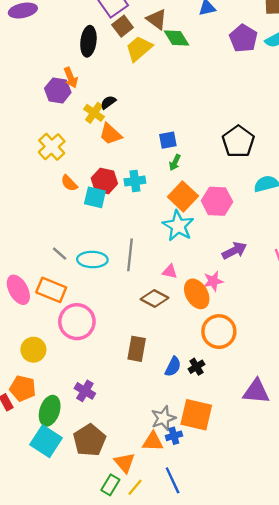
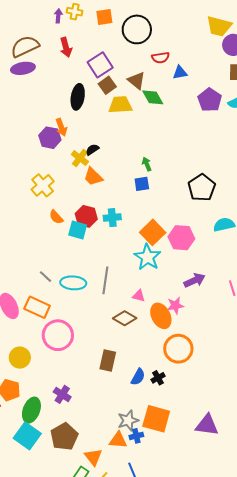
yellow trapezoid: (139, 48) -> (120, 105), turned 35
green arrow: (175, 162) -> (147, 164), moved, turned 128
purple triangle: (256, 392) -> (207, 425), moved

